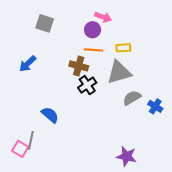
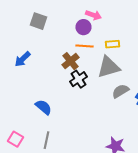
brown cross: (79, 66) -> (70, 61), turned 36
gray line: (31, 140) -> (46, 140), moved

